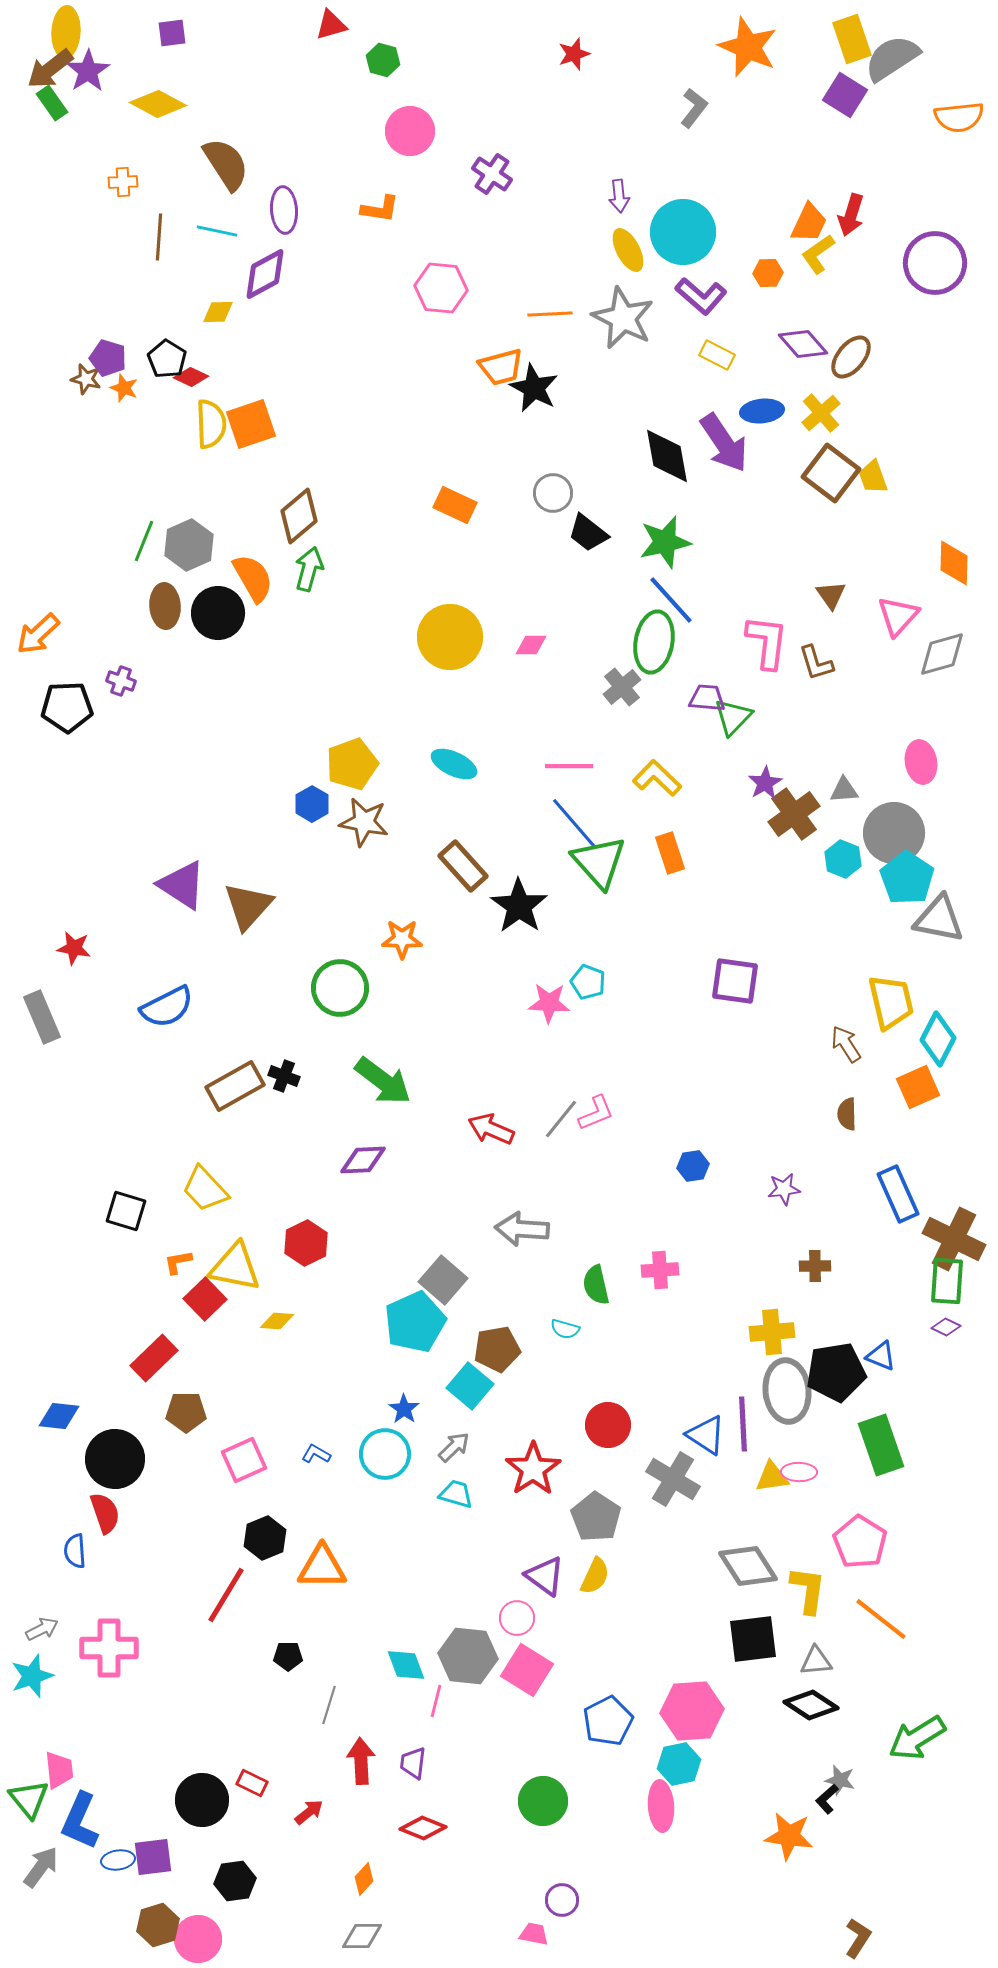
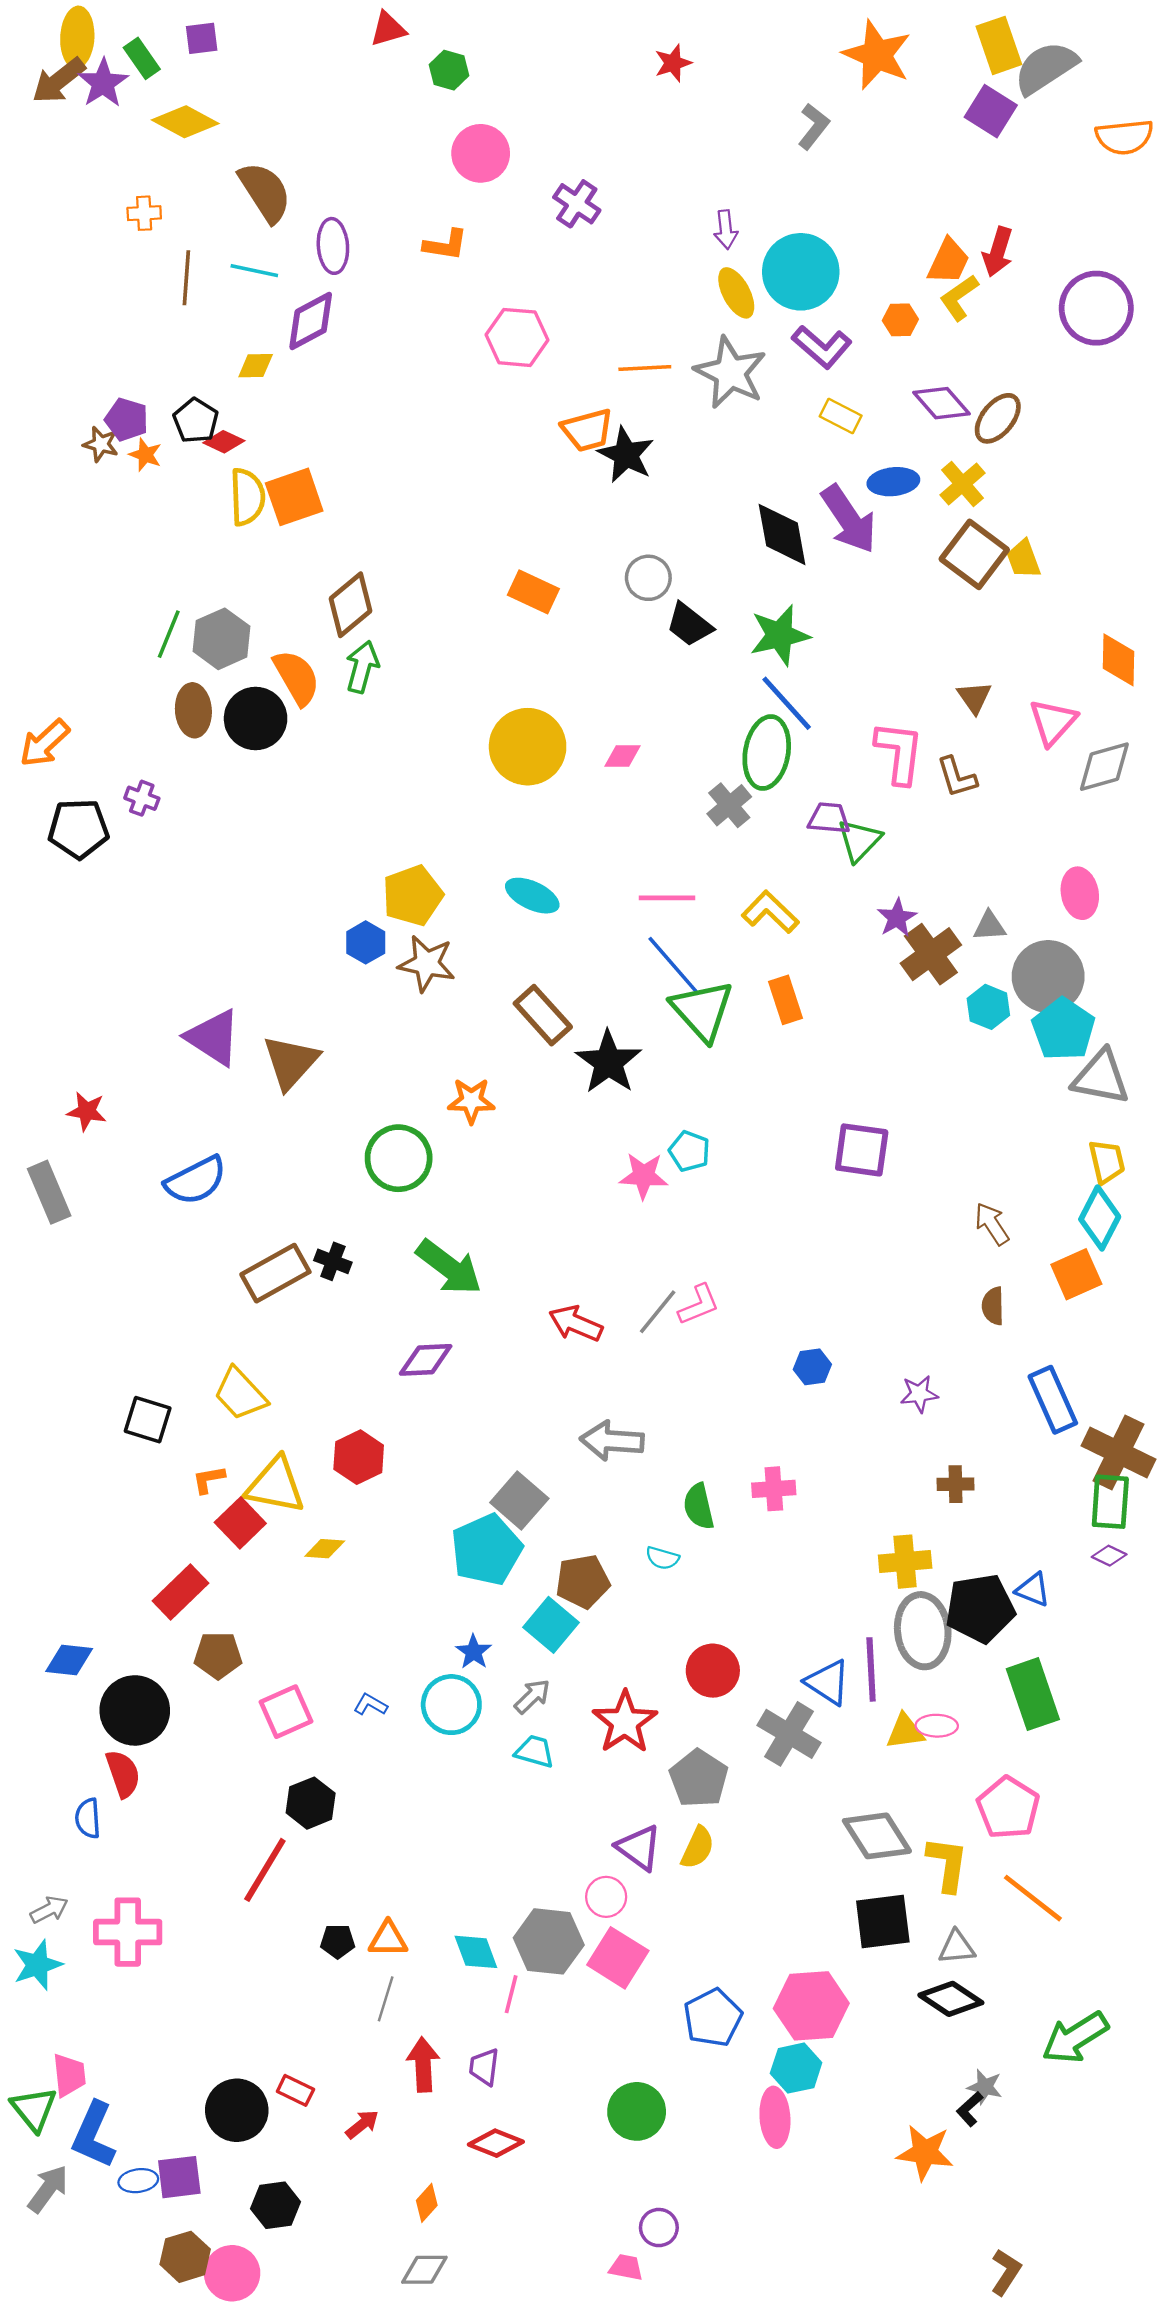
green rectangle: (52, 103) -> (142, 58), moved
yellow trapezoid: (891, 1002) -> (1107, 1162), moved, size x0.7
orange triangle: (322, 1567) -> (388, 1939), moved, size x0.7

